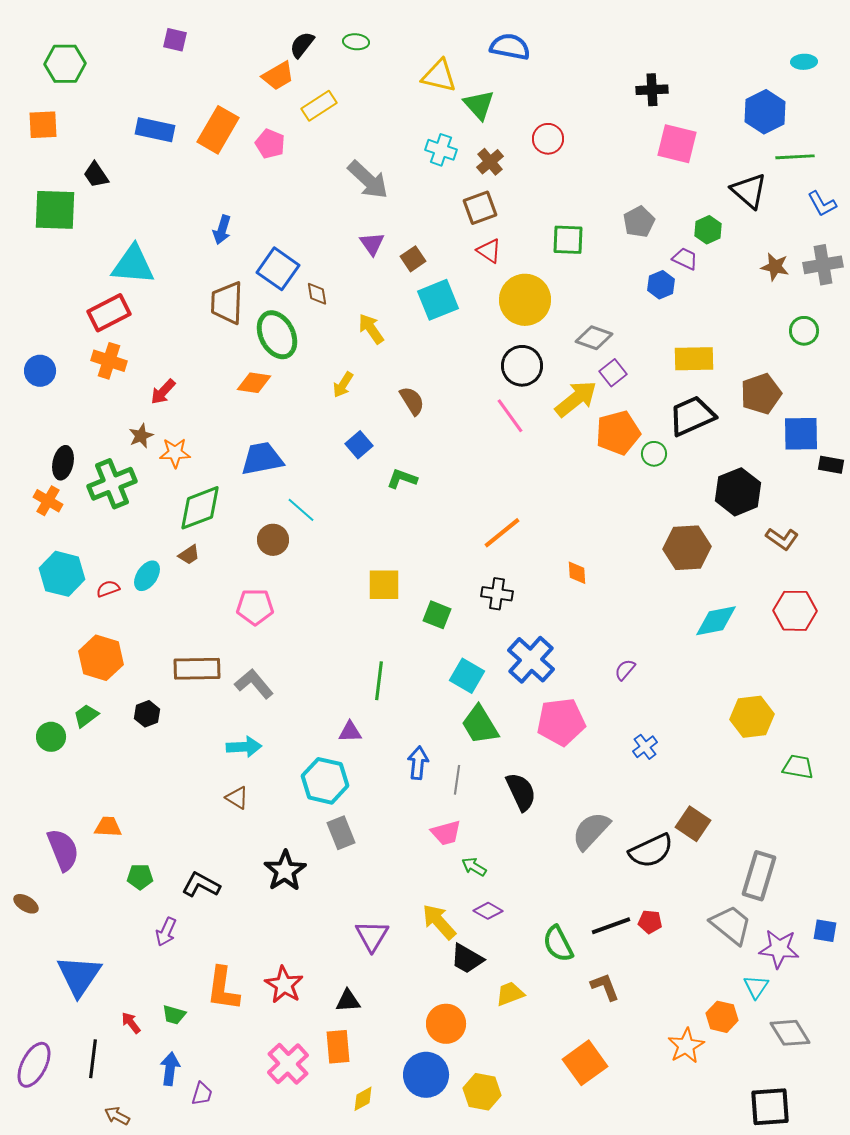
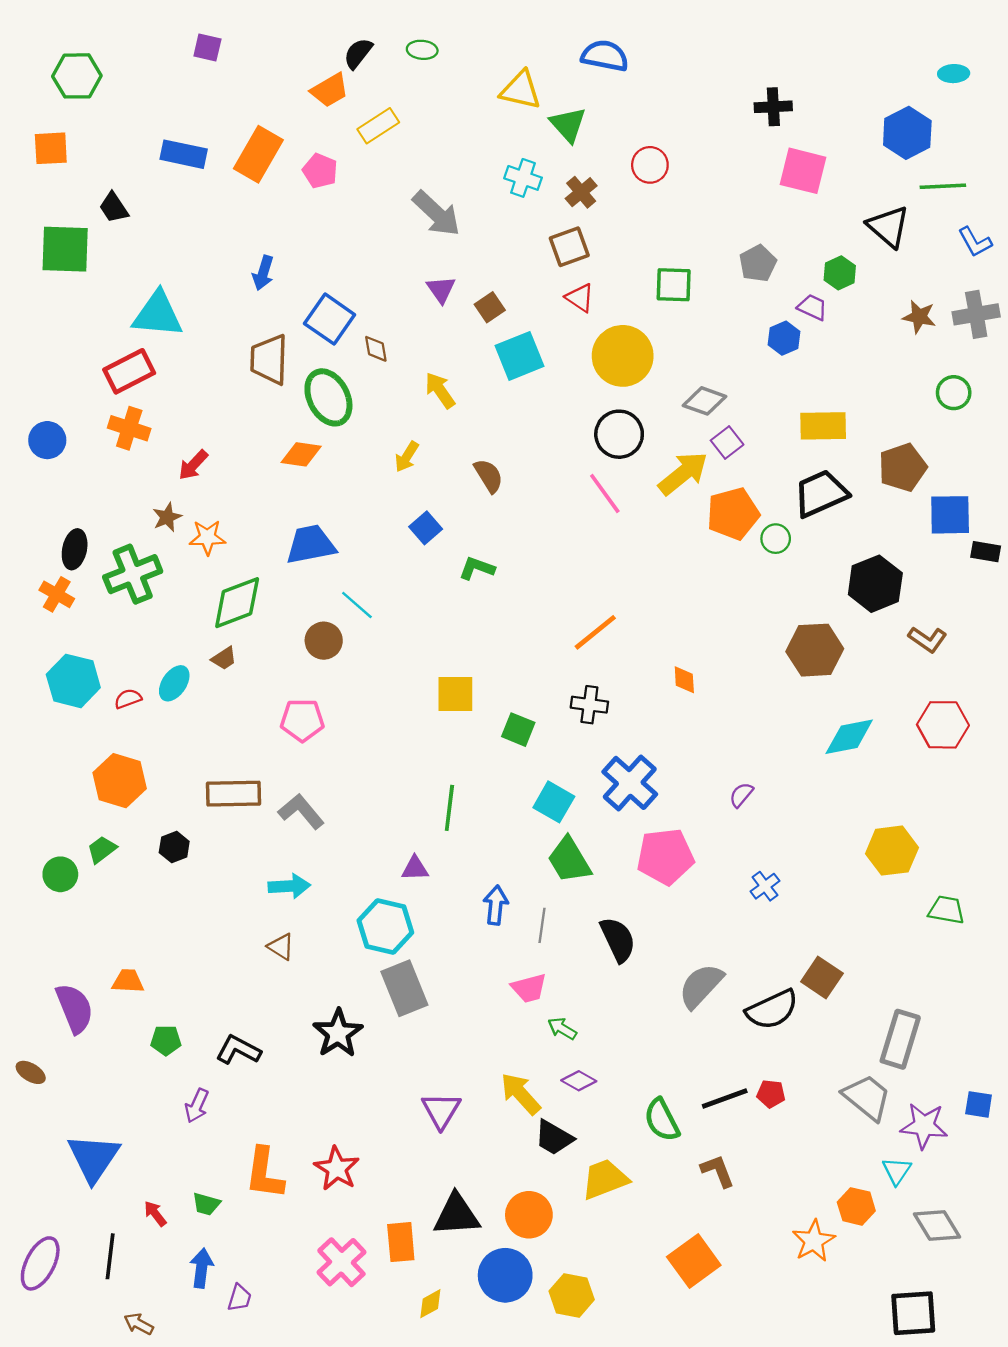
gray rectangle: (341, 833) -> (404, 988), size x1.4
yellow trapezoid: (510, 994) -> (605, 1179), size x1.4
black triangle: (348, 1001) -> (457, 1215), moved, size x1.6

